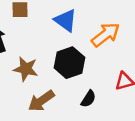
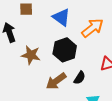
brown arrow: (41, 101) -> (56, 81), moved

